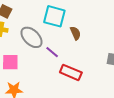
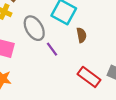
red rectangle: (71, 72) -> (89, 77), moved

